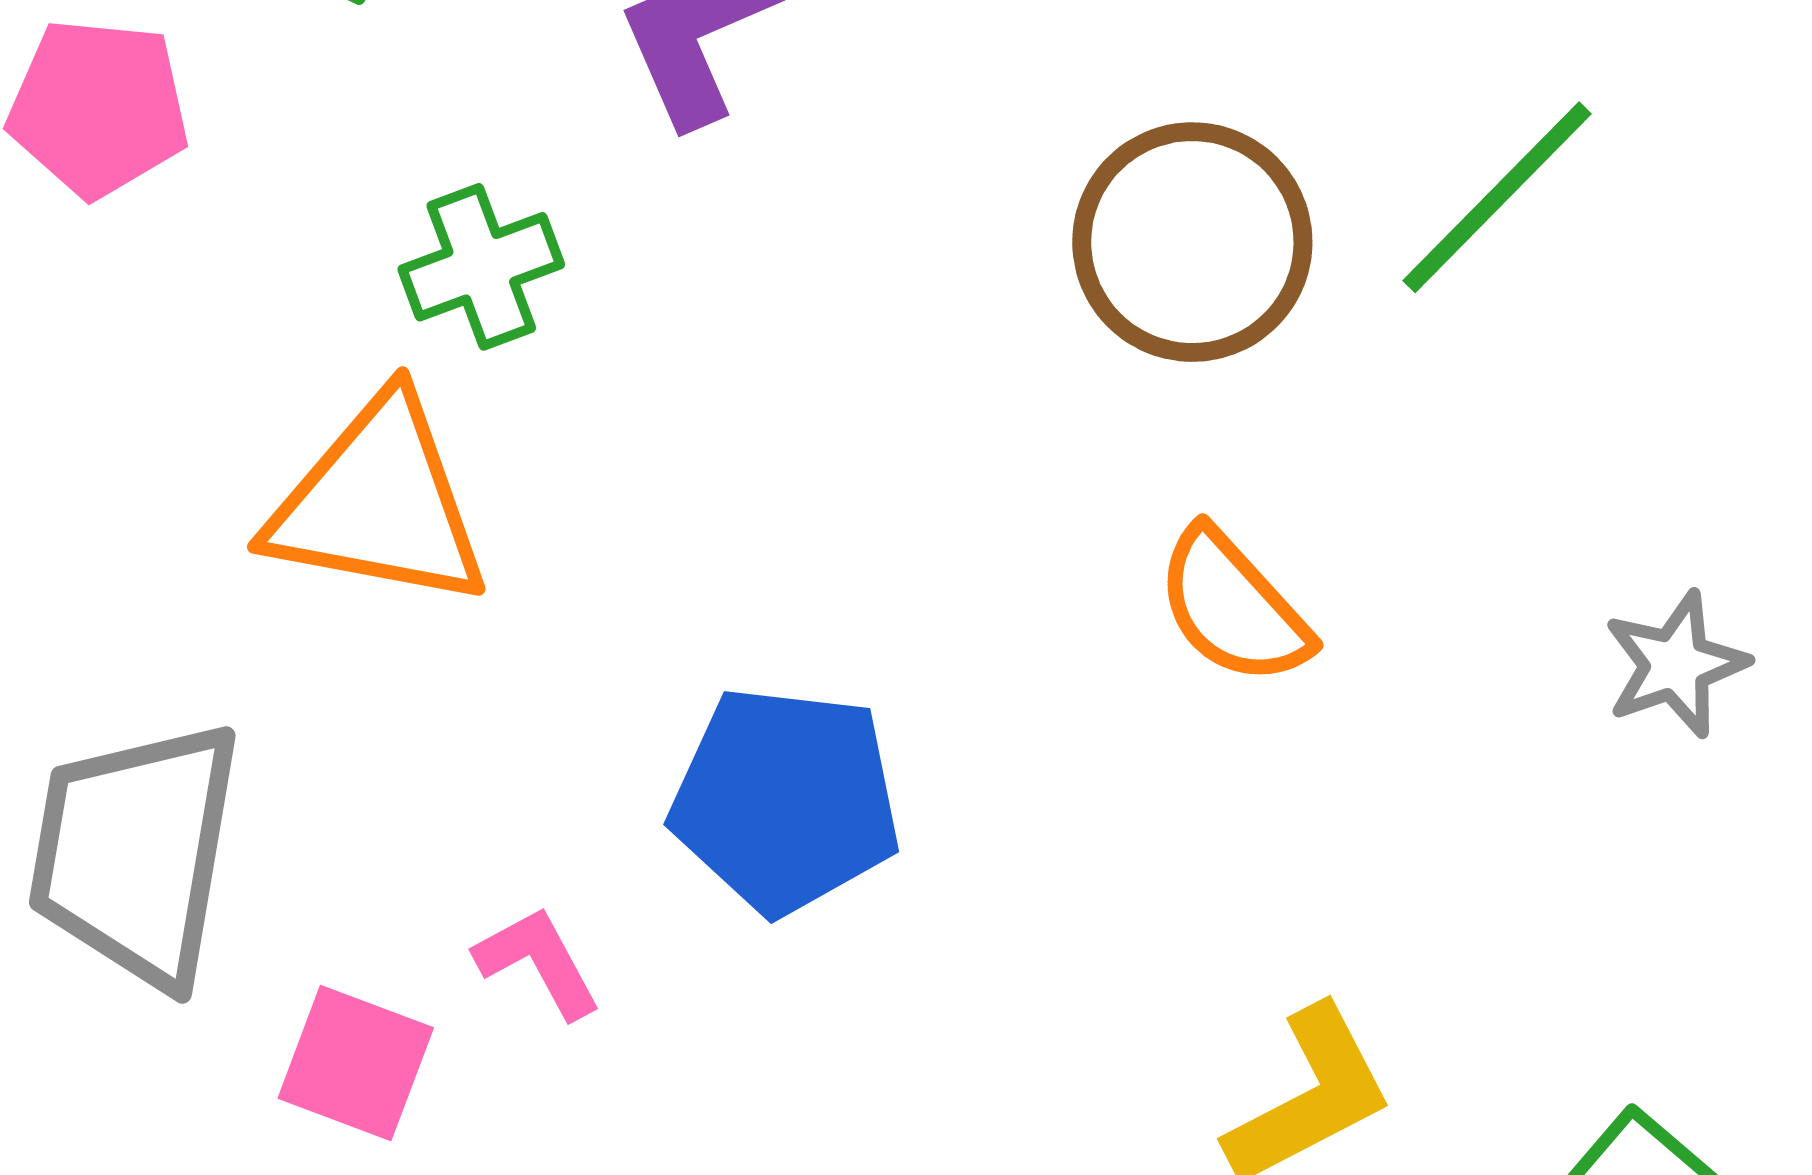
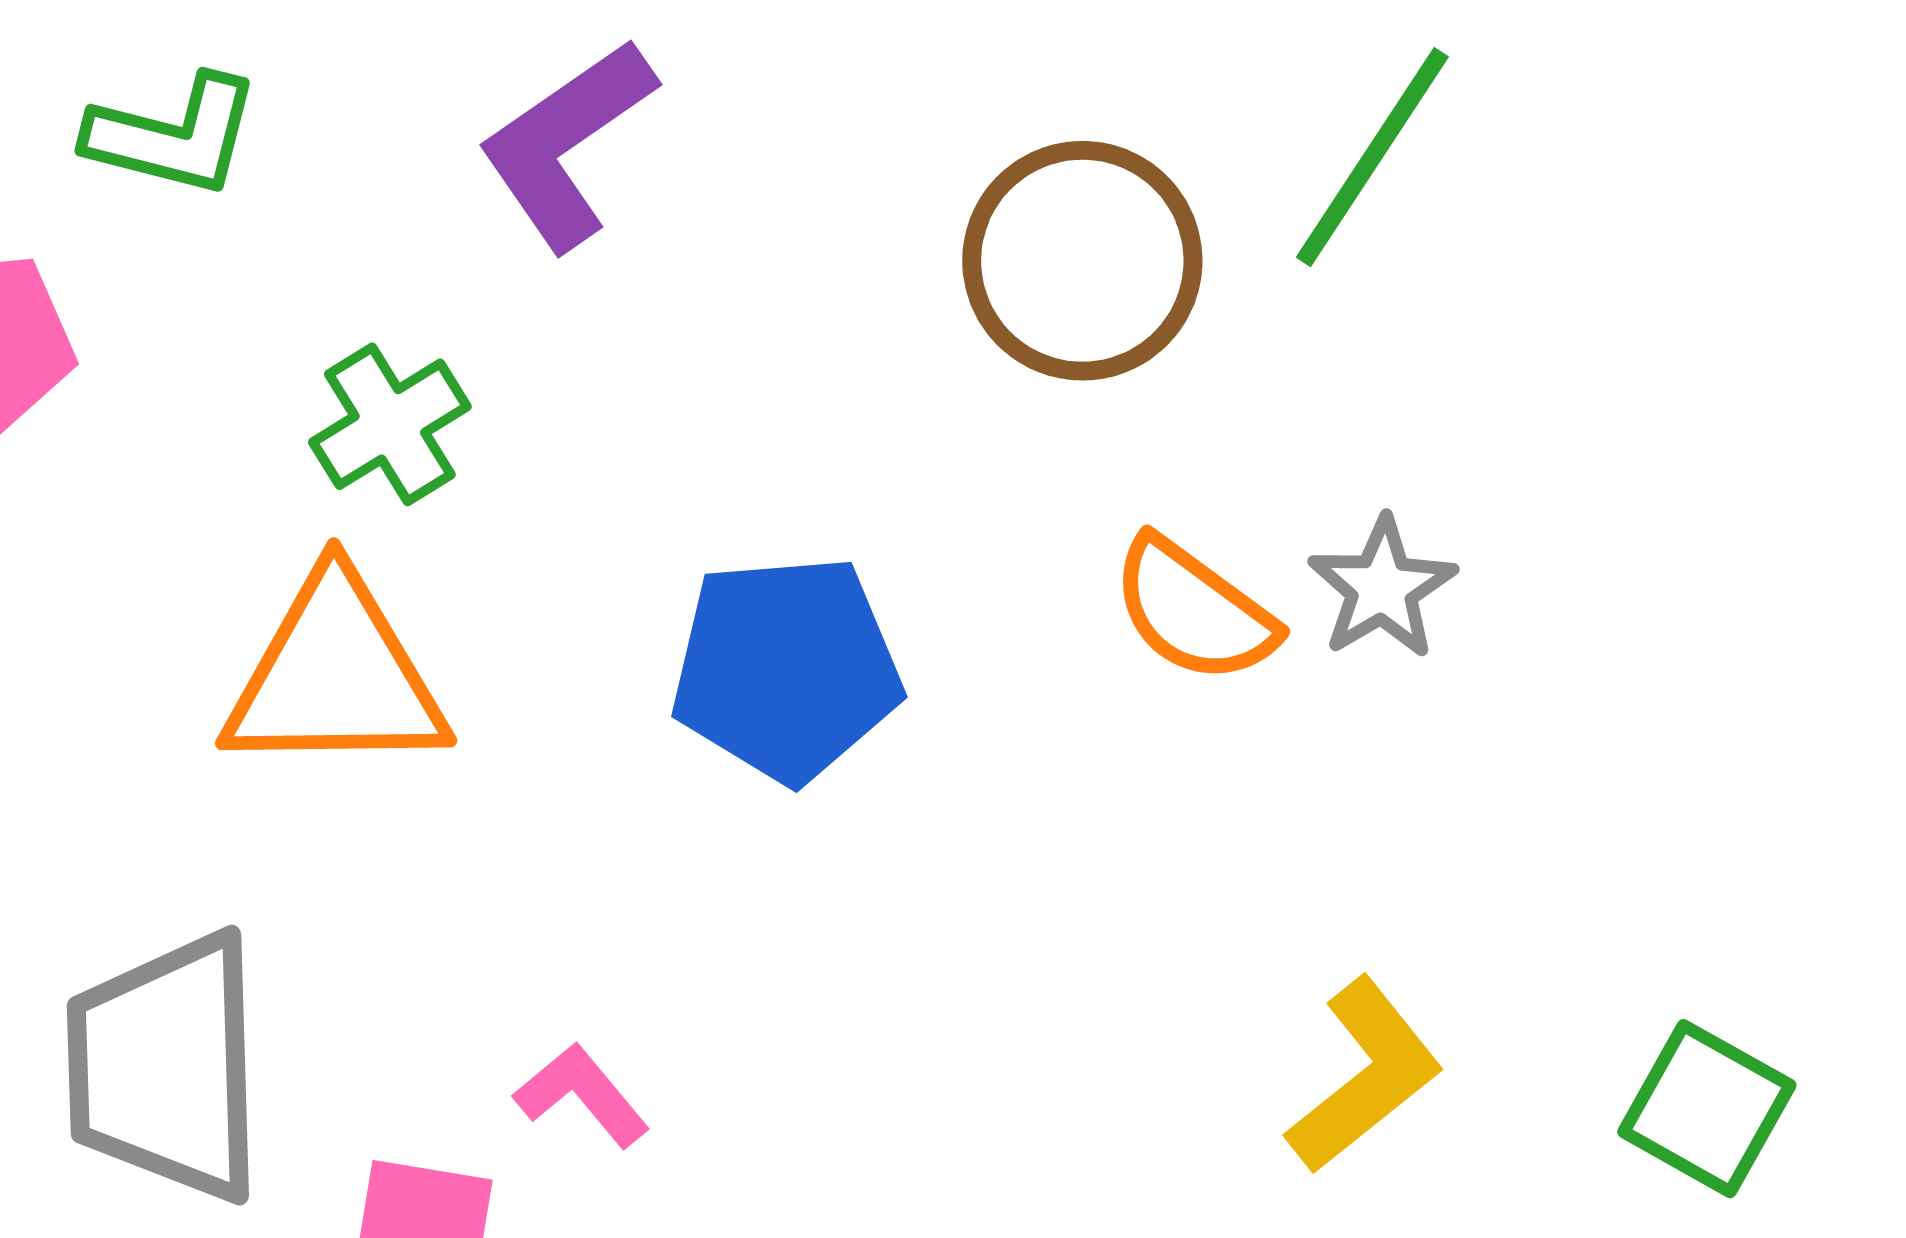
gray star: (1676, 665) -> (1382, 588), moved
blue pentagon: (786, 800) -> (786, 669), moved

